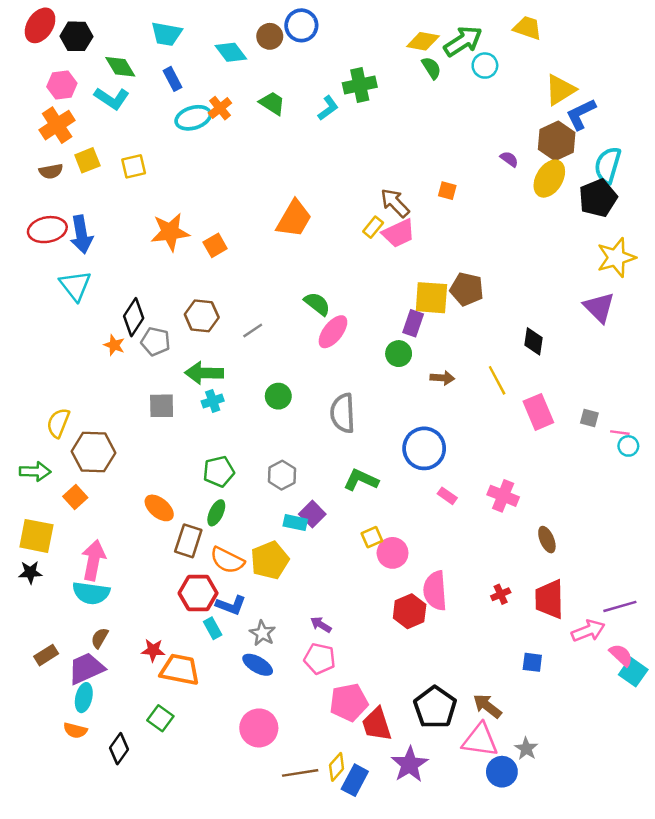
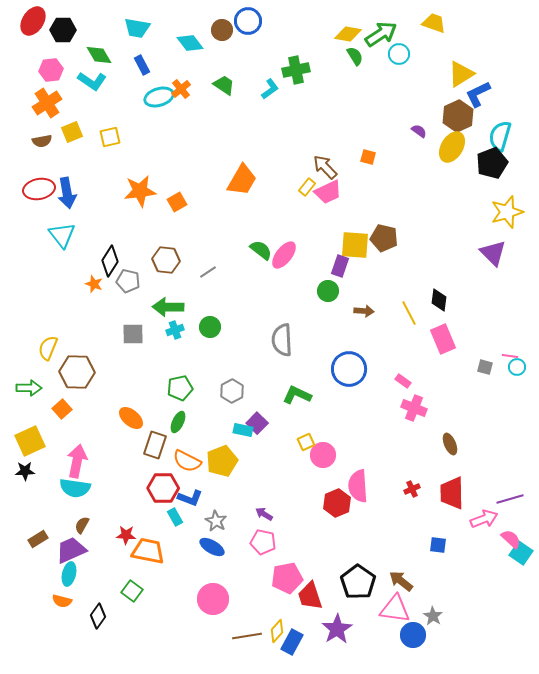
pink ellipse: (333, 332) -> (284, 255), moved
black diamond: (534, 341) -> (439, 300), moved
green circle: (278, 396) -> (210, 327), moved
gray square: (589, 418) -> (485, 367), moved
pink rectangle: (447, 496) -> (403, 381), moved
yellow square: (36, 536) -> (30, 441), turned -36

